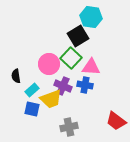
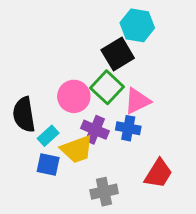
pink triangle: (91, 67) -> (137, 101), turned -30
black semicircle: (16, 76) -> (24, 115), size x1.6
red trapezoid: (116, 121) -> (158, 174), moved, turned -95

